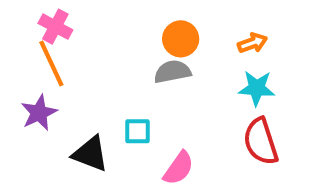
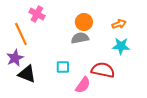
pink cross: (55, 27) -> (37, 14), moved
red semicircle: (261, 141) -> (103, 70), moved, turned 120
black triangle: (90, 154) -> (27, 74), moved

